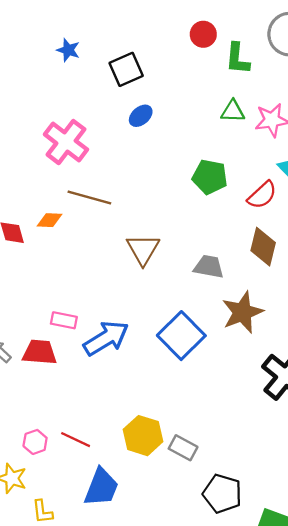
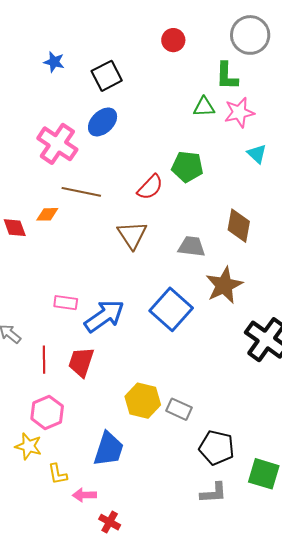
green L-shape: (237, 59) -> (227, 76), moved
blue ellipse: (141, 116) -> (103, 122), moved, size x1.4
red semicircle: (262, 195) -> (150, 187), moved
red trapezoid: (40, 352) -> (81, 362), moved, turned -72
red line: (76, 440) -> (44, 360), moved, turned 68
pink hexagon: (35, 442) -> (47, 412), size x1.5

